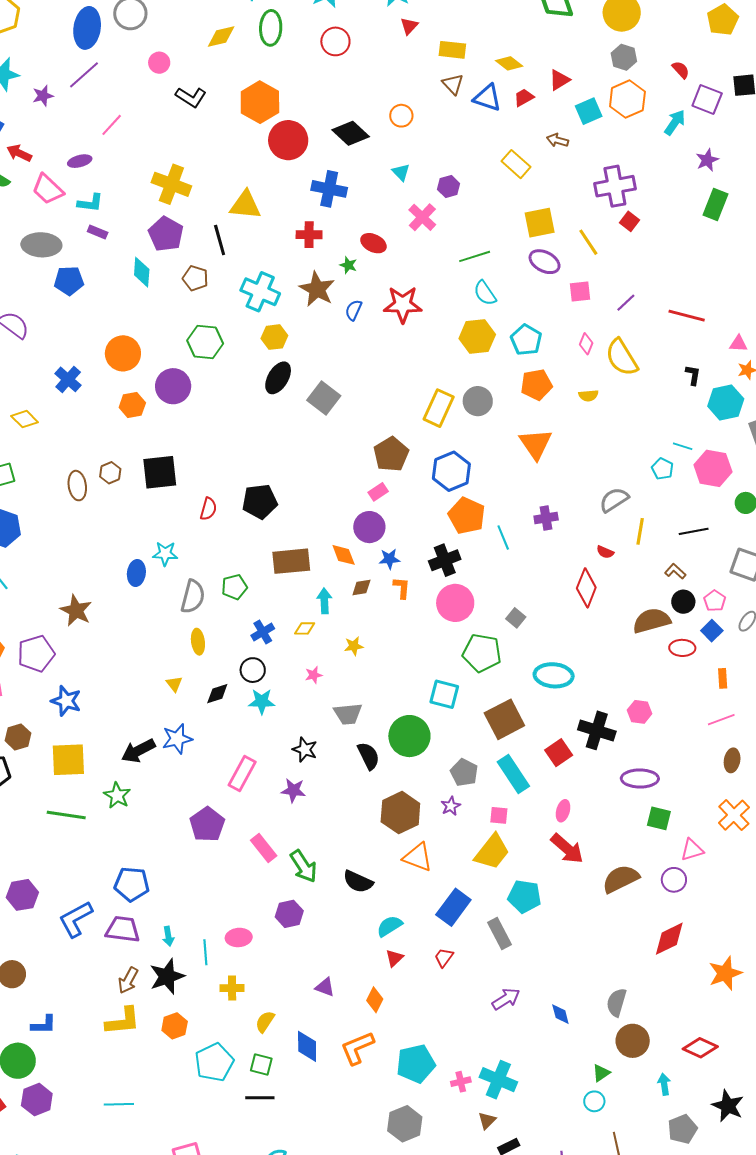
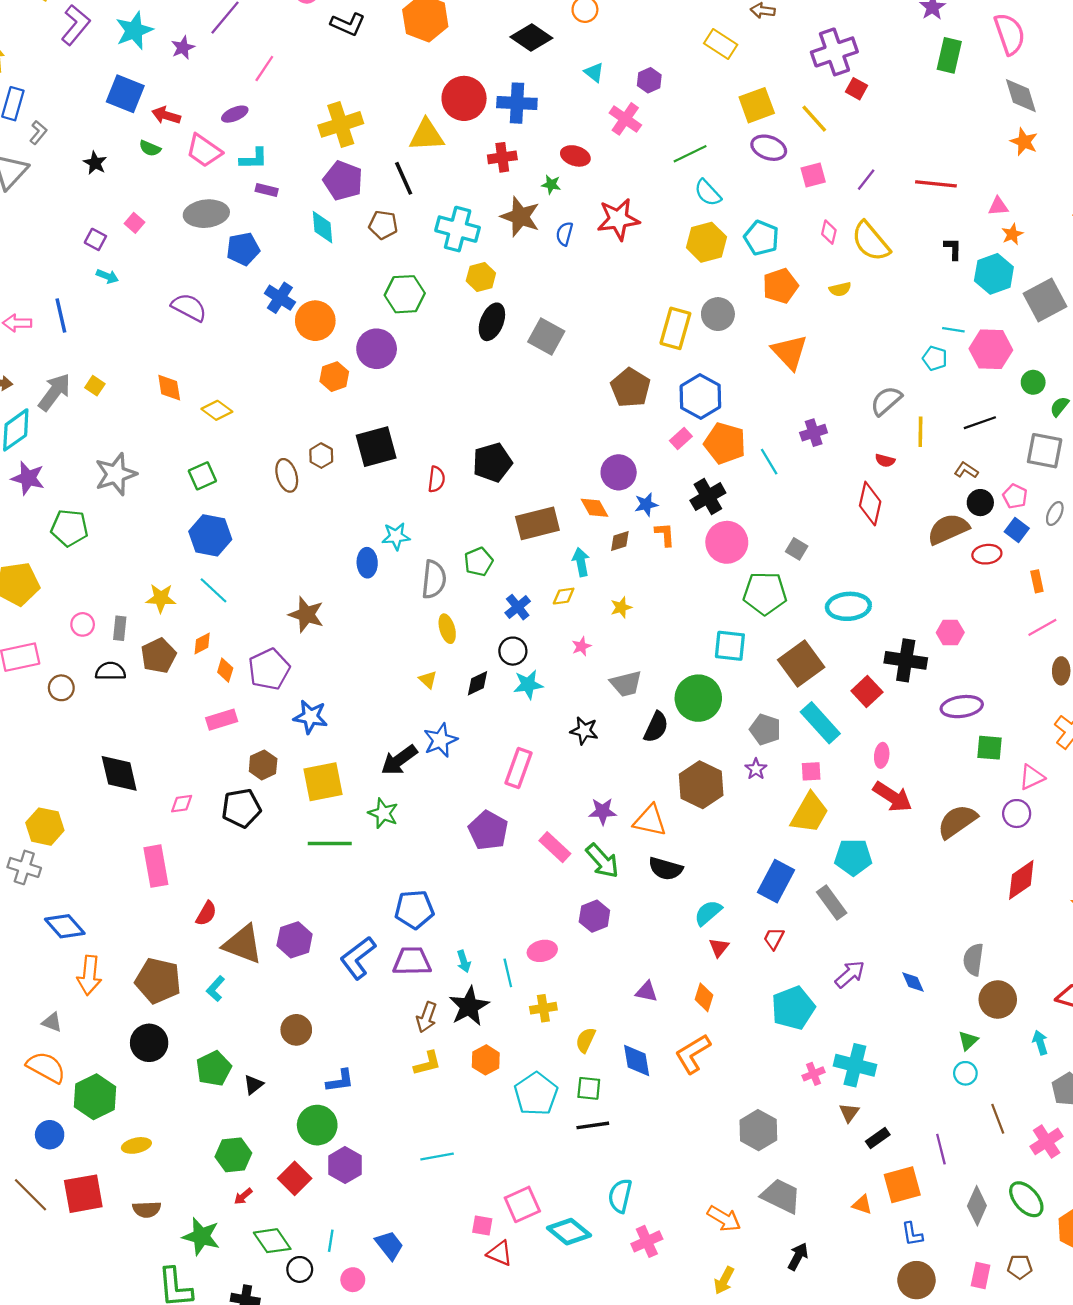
red circle: (288, 140) -> (464, 98), moved
yellow cross: (171, 184) -> (341, 124), turned -30
blue cross: (68, 379) -> (280, 298), moved
pink rectangle: (378, 492) -> (681, 439), moved
black semicircle: (369, 756) -> (656, 727), turned 60
purple star: (293, 790) -> (603, 811), moved
orange triangle: (418, 857) -> (650, 821), moved
yellow L-shape: (123, 1021) -> (427, 1063), size x0.7
cyan pentagon: (416, 1064) -> (793, 1008), moved

